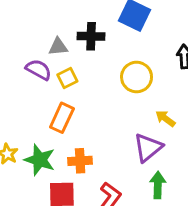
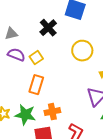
black cross: (91, 36) -> (48, 28), turned -36
gray triangle: (58, 47) -> (11, 34), moved

